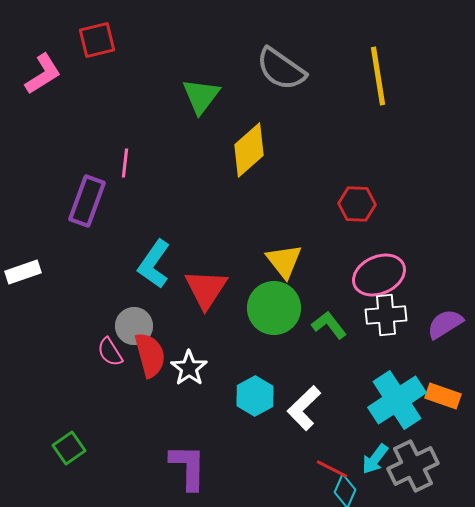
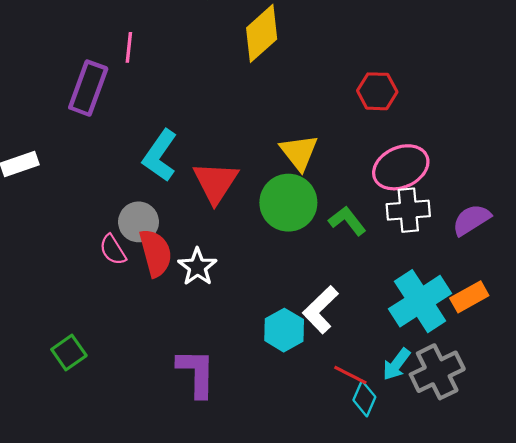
cyan hexagon: (255, 396) -> (284, 330), moved
orange rectangle: (443, 396) -> (469, 297), turned -48

